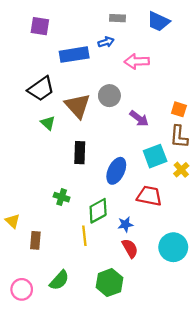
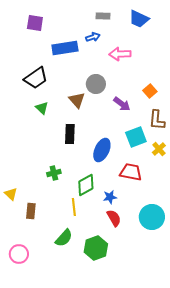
brown triangle: (78, 106) -> (77, 100), moved, size x0.7
orange square: (179, 109) -> (150, 91), moved, turned 32
green cross: (62, 197) -> (54, 173), turned -32
green semicircle: (59, 280) -> (64, 238), moved

